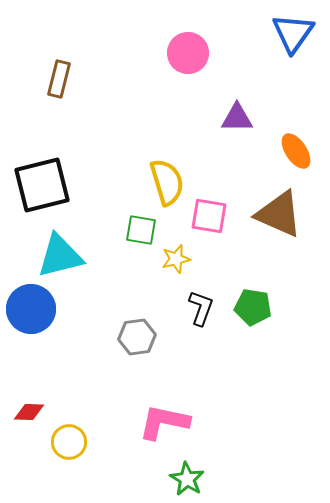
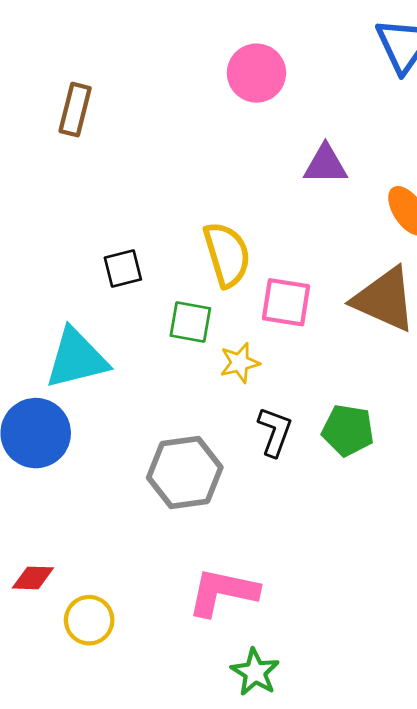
black square: (42, 185) -> (123, 269), moved, size x0.5
gray hexagon: (137, 337) -> (185, 472), size x1.4

